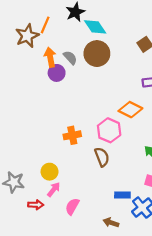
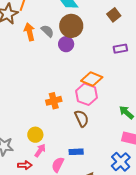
purple circle: (57, 73) -> (66, 44), moved
orange diamond: (130, 110) -> (92, 79), moved
blue rectangle: (122, 195) -> (76, 152), moved

